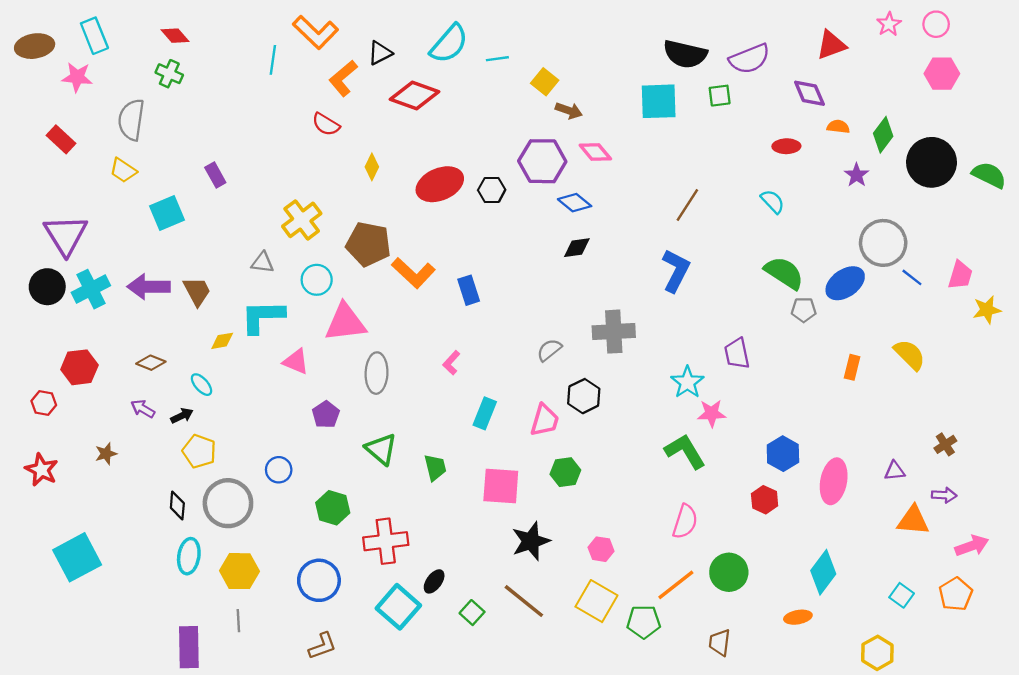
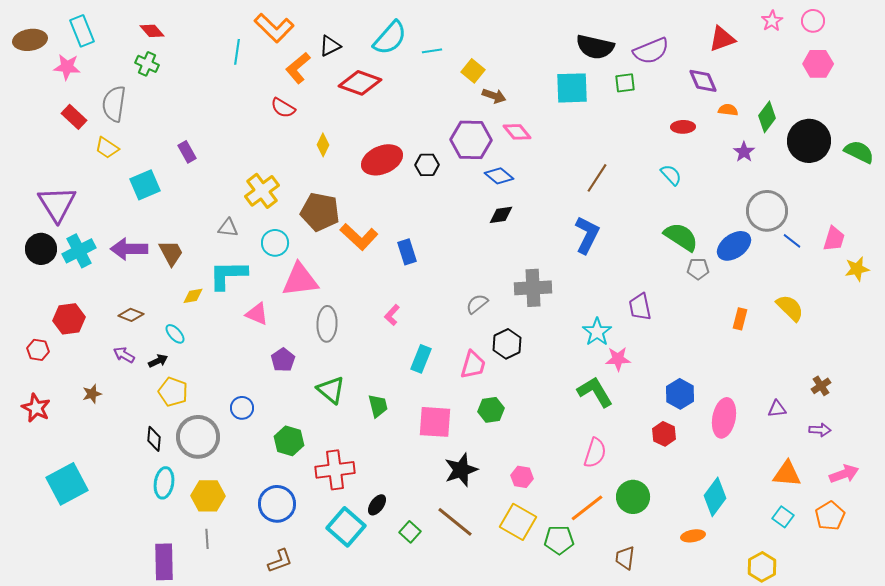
red rectangle: (61, 139) -> (74, 117), moved
orange triangle: (913, 520) -> (787, 474), moved

